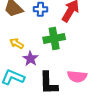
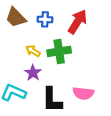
yellow arrow: (17, 43) -> (33, 51), moved

